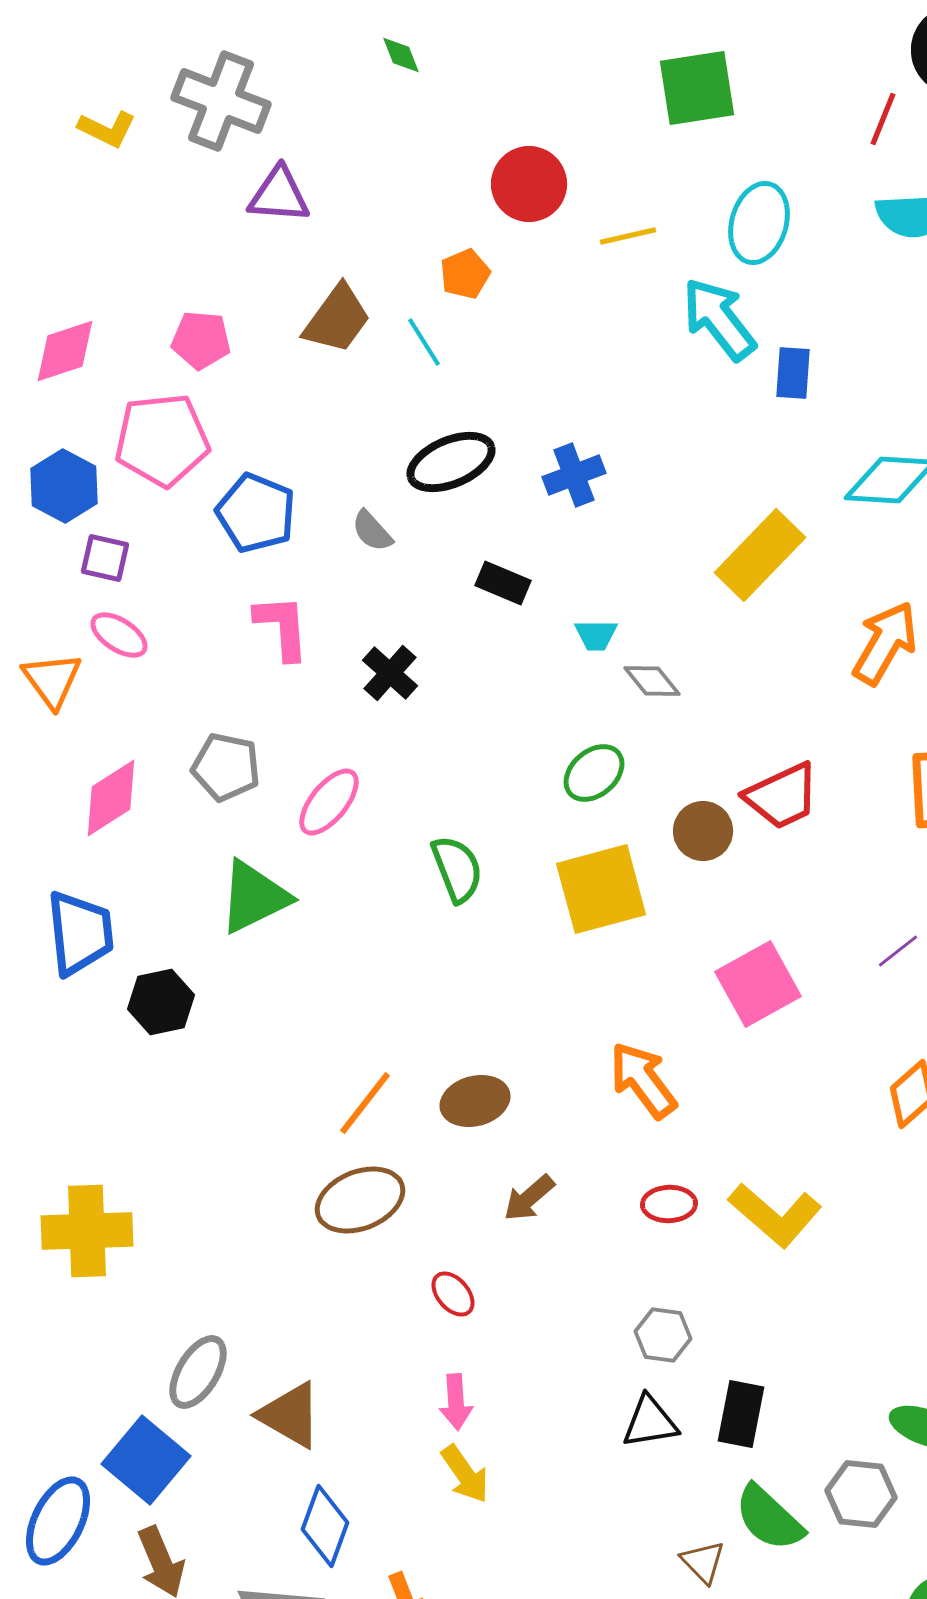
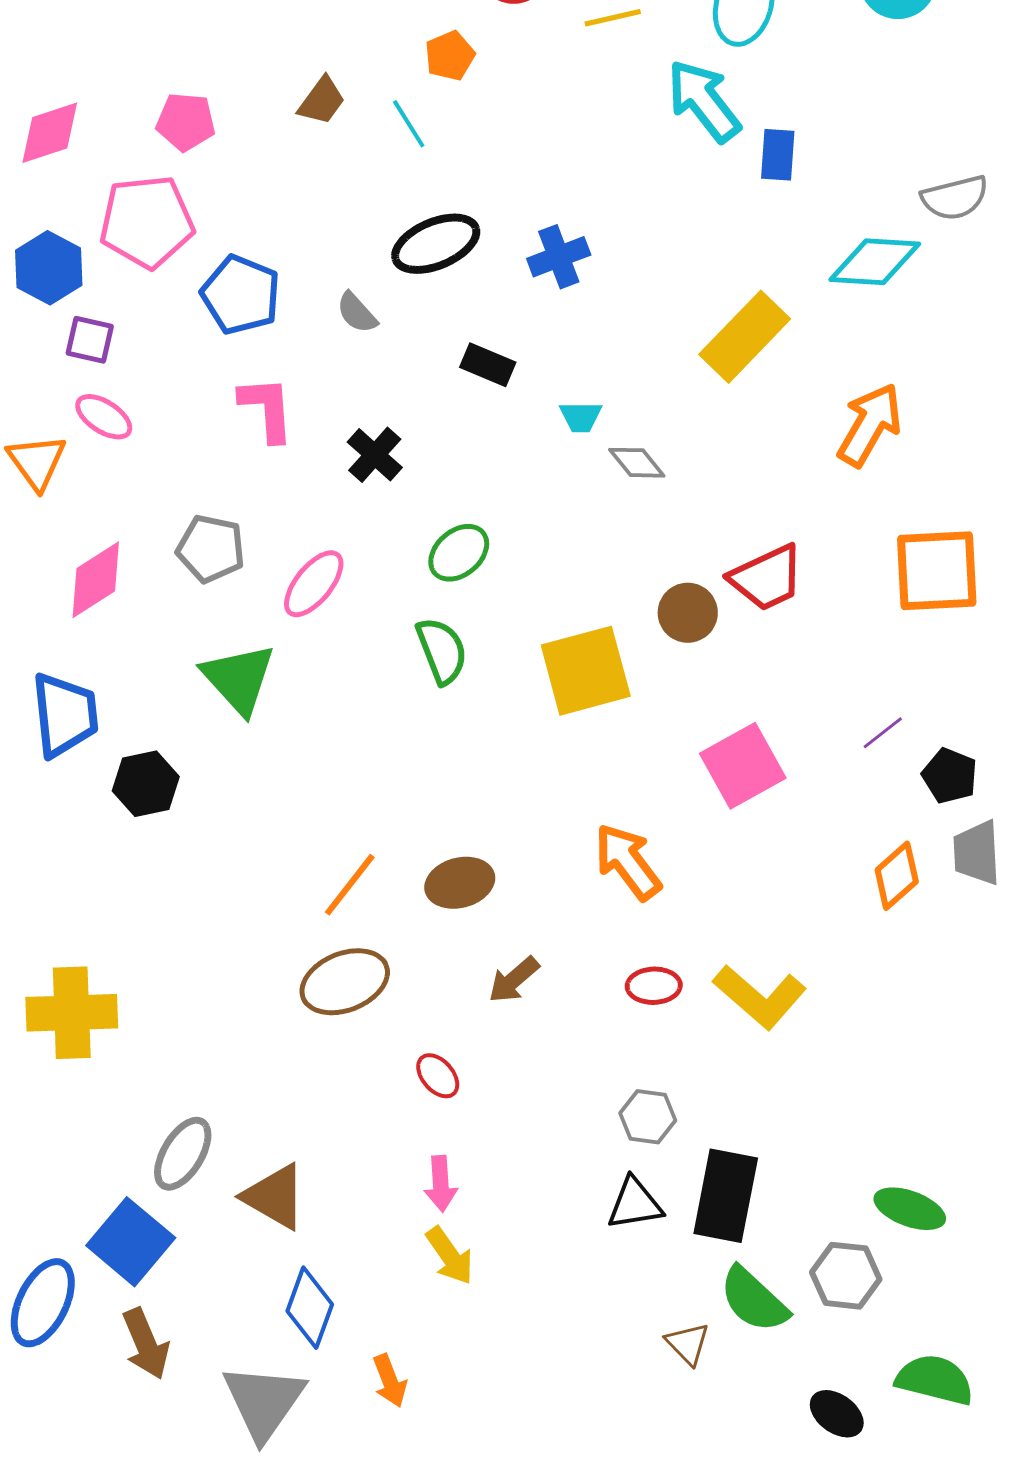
brown trapezoid: (337, 319) -> (322, 101), size x0.7
green ellipse: (594, 773) -> (459, 553), moved
green triangle: (254, 897) -> (239, 679), turned -46
black rectangle: (741, 1414) -> (726, 1196), size x1.4

